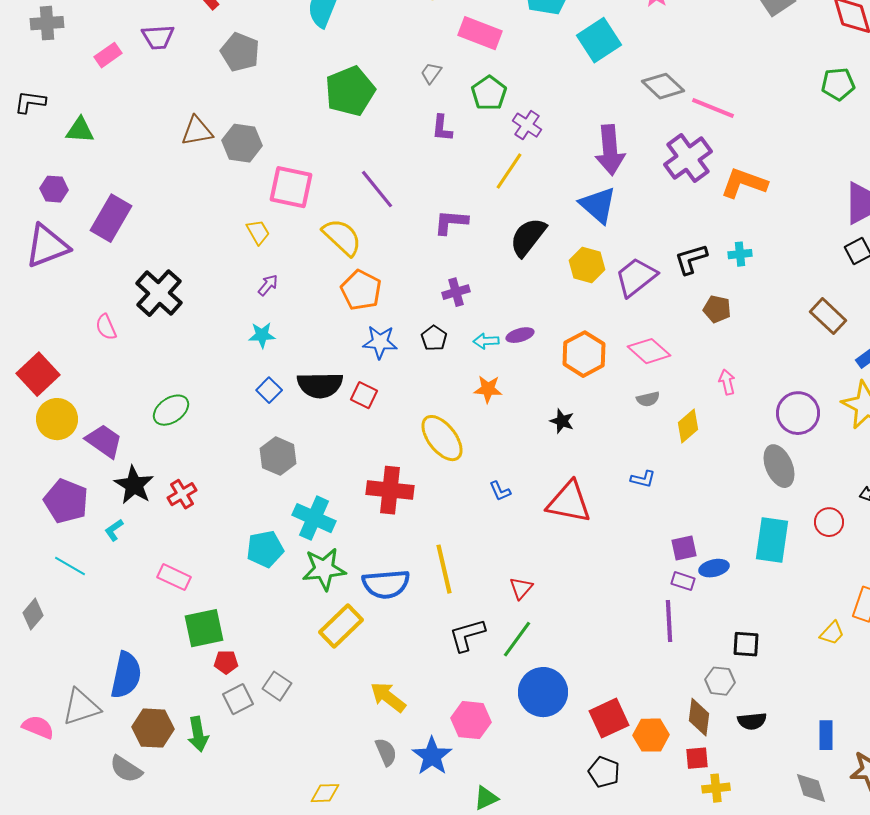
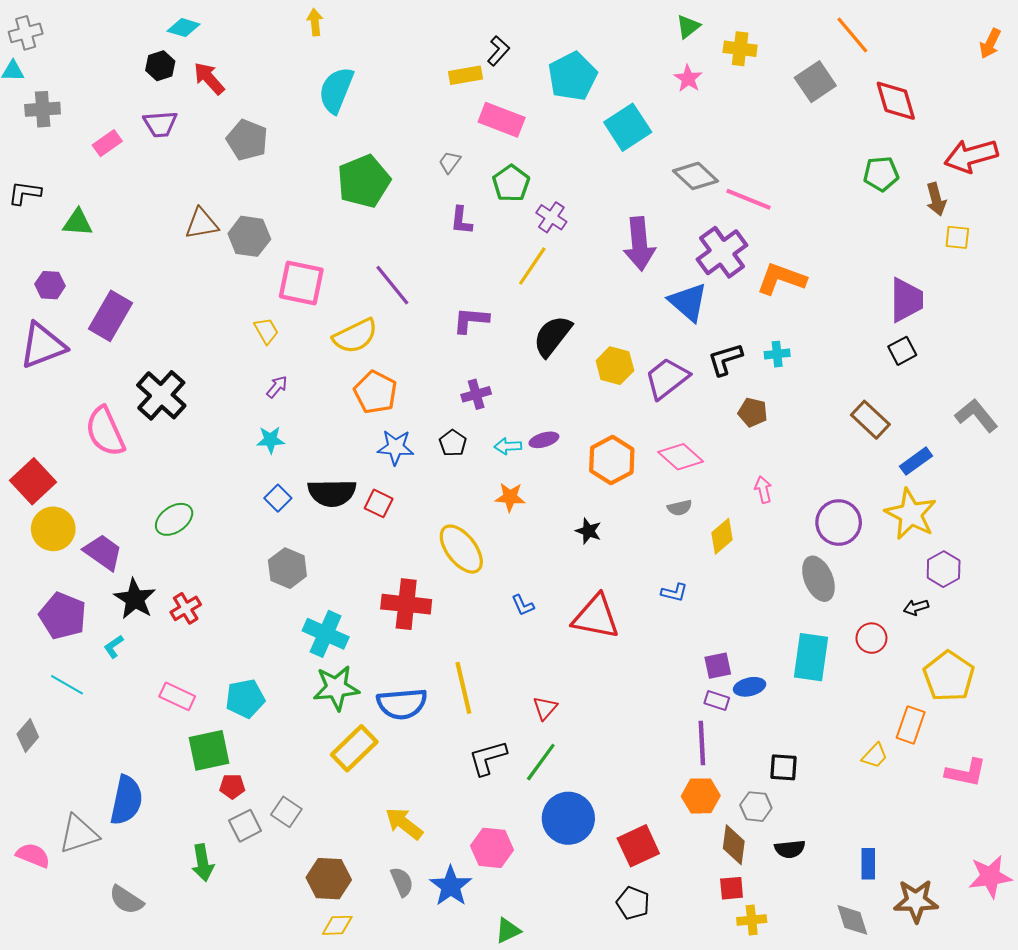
blue triangle: (598, 205) -> (688, 302), moved
yellow semicircle: (342, 237) -> (355, 336), turned 111
pink semicircle: (106, 327) -> (105, 431), size x1.8
cyan pentagon: (265, 549) -> (245, 698), moved
brown hexagon: (153, 728) -> (329, 879), moved
orange hexagon: (651, 735) -> (701, 796), moved

